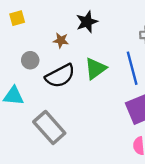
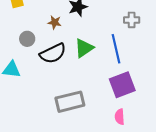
gray rectangle: (49, 127) -> (70, 102), moved, turned -64

